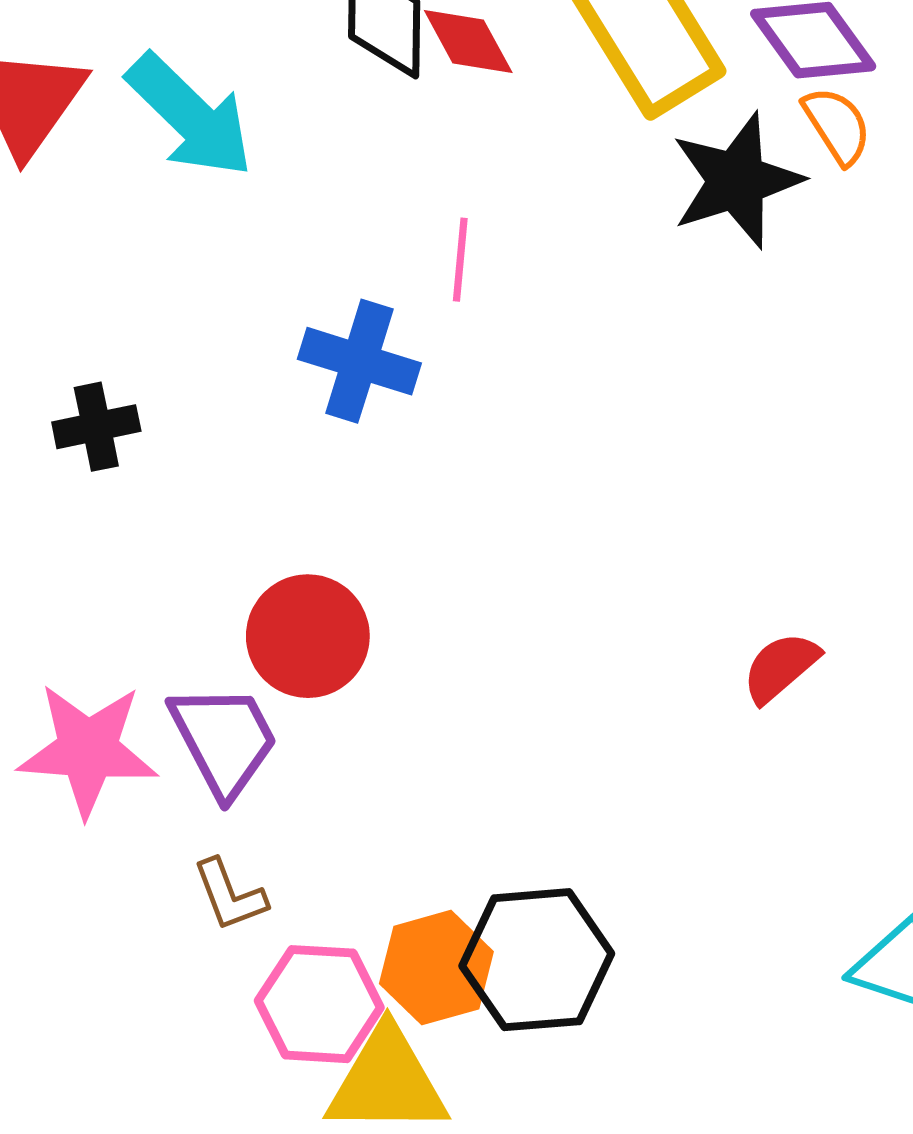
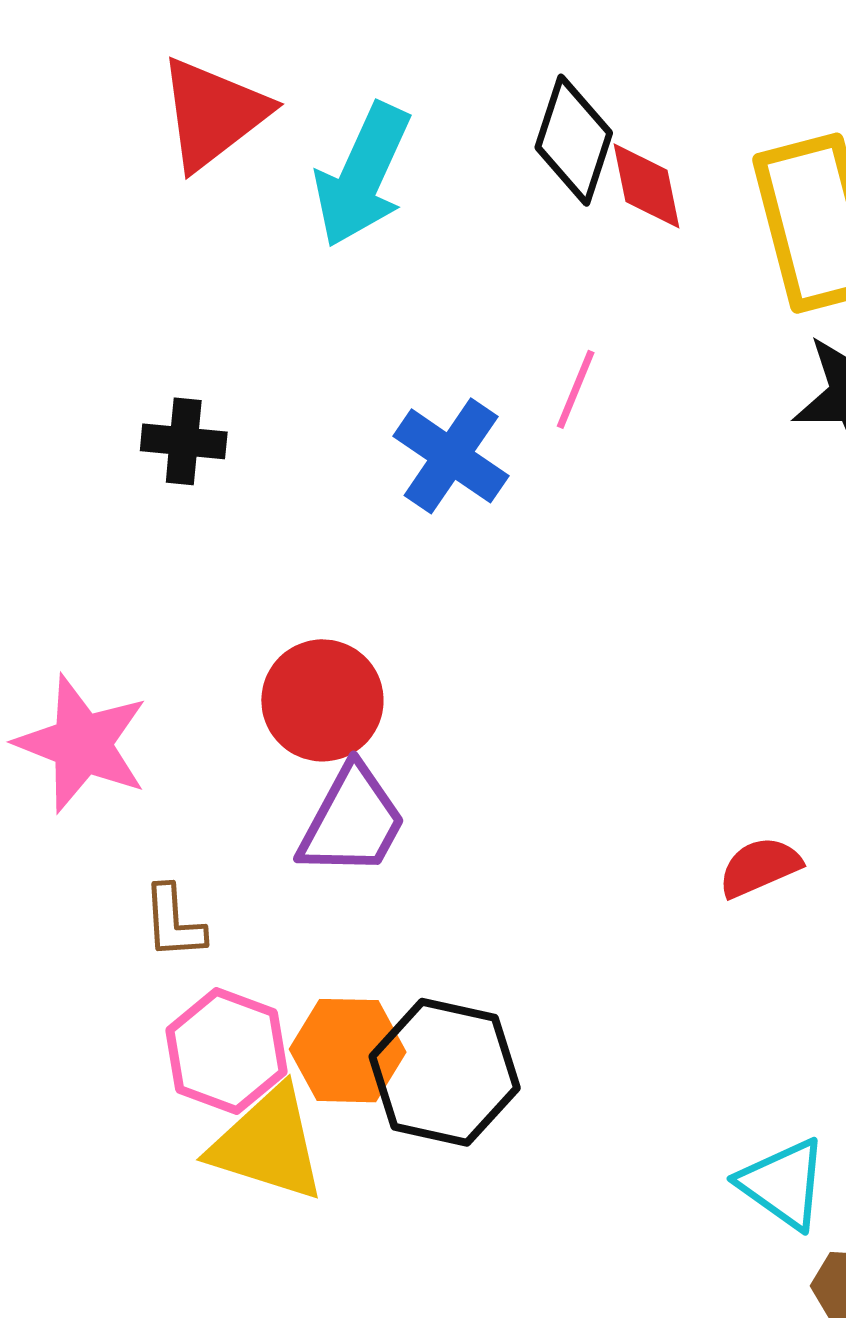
cyan arrow: (190, 116) -> (362, 175), turned 53
purple trapezoid: (224, 740) -> (352, 821), moved, turned 39

